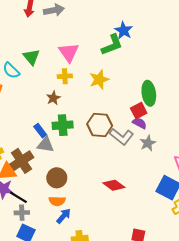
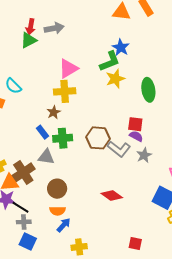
pink triangle: (69, 52) -> (68, 69), turned 35
green triangle: (31, 57) -> (29, 40), moved, turned 42
yellow cross: (65, 76) -> (65, 91), size x1.5
yellow star: (99, 80) -> (115, 79), moved
green ellipse: (149, 93) -> (148, 90), moved
red square: (139, 111) -> (135, 124), turned 35
blue rectangle: (40, 131) -> (43, 132), moved

